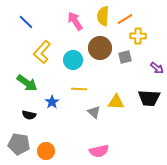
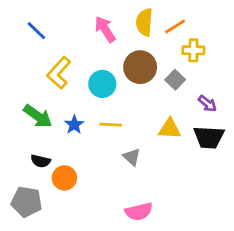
gray square: (125, 57) -> (175, 80), turned -32
purple arrow: (157, 68) -> (207, 104), moved
blue star: (52, 102) -> (74, 125), moved
yellow triangle: (116, 102) -> (170, 129), moved
orange circle: (46, 151) -> (64, 178), moved

